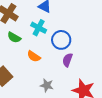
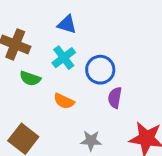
cyan cross: (39, 28) -> (64, 58), turned 35

